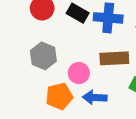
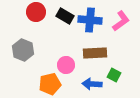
gray hexagon: (43, 56) -> (23, 50), moved
blue arrow: (95, 97) -> (92, 84), moved

